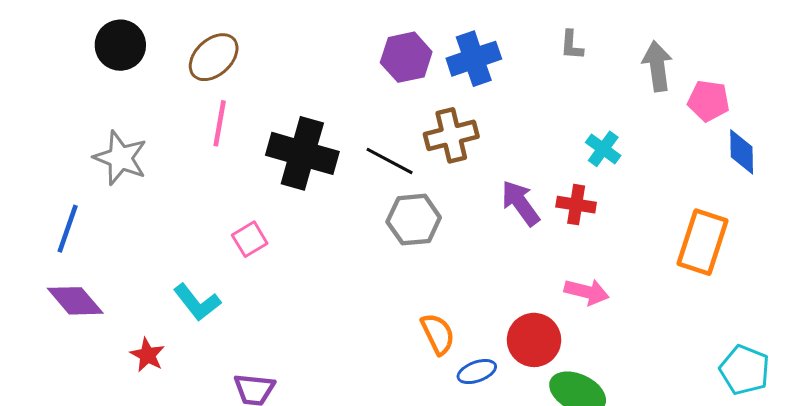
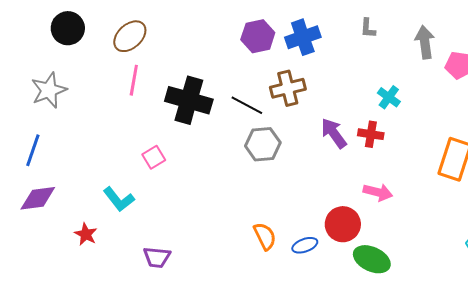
gray star: (120, 158) -> (49, 90), moved, turned 30
purple diamond: (75, 301) -> (38, 198), turned -57
orange semicircle: (438, 334) -> (265, 236), moved

